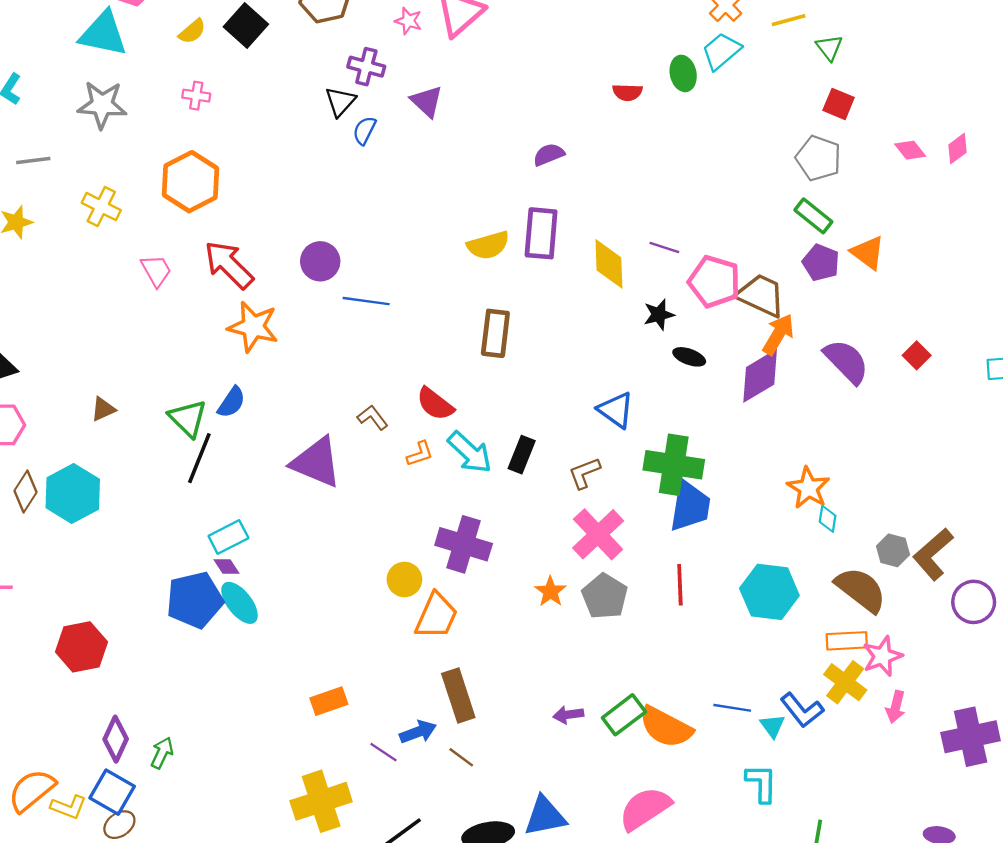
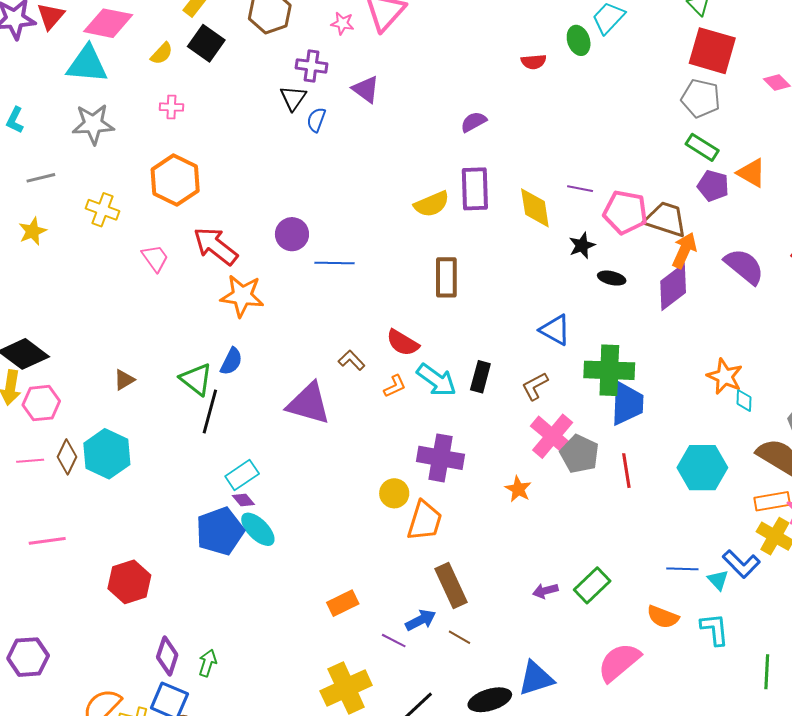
red square: (839, 104) -> (712, 51), size x1.8
gray pentagon: (605, 596) -> (579, 454), moved
orange semicircle: (666, 727) -> (663, 617), moved, size x0.7

